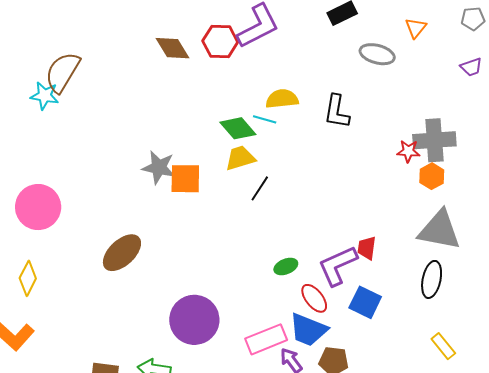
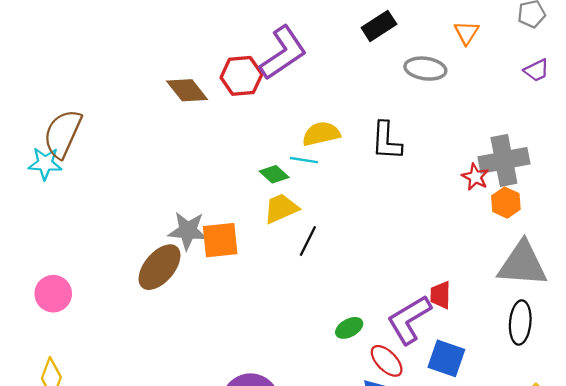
green diamond: (238, 128) -> (274, 174), size x0.7
red star: (408, 151) -> (475, 177), turned 30
pink circle: (38, 207) -> (53, 294), size x0.7
brown ellipse: (122, 253) -> (159, 267), moved

